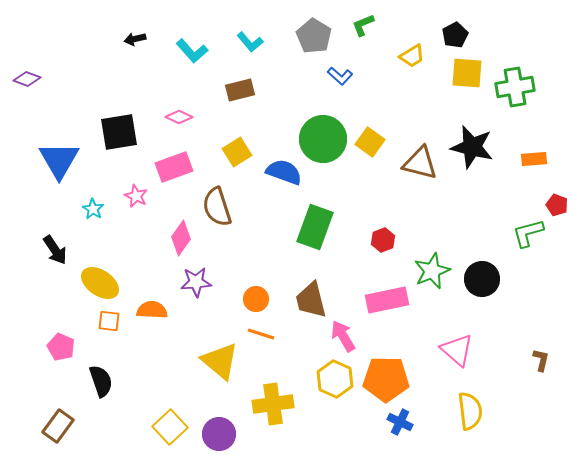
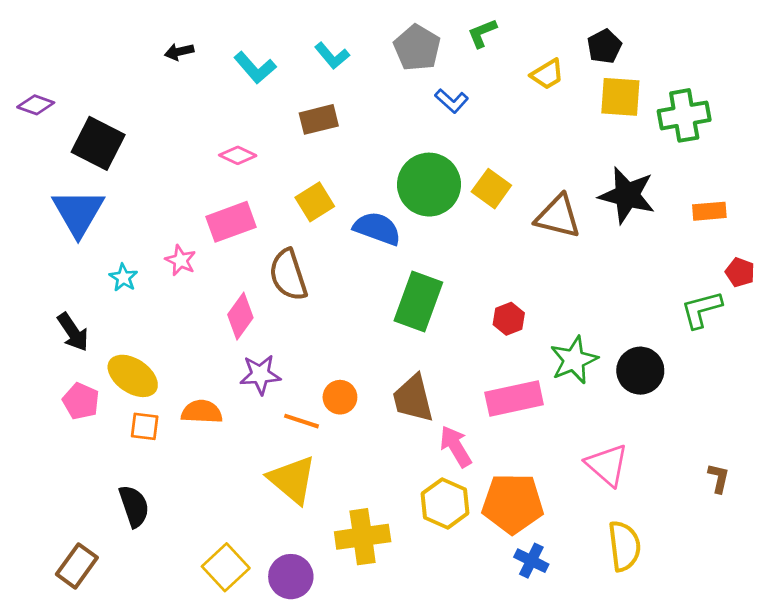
black square: (119, 132) -> (98, 143), moved, turned 36
orange line: (261, 334) -> (301, 421), moved
pink pentagon: (61, 347) -> (81, 401), moved

